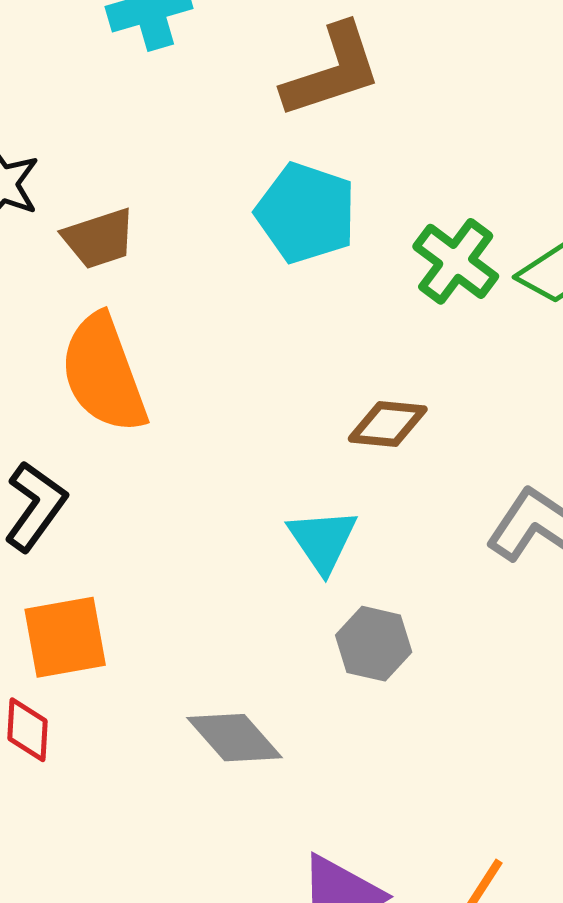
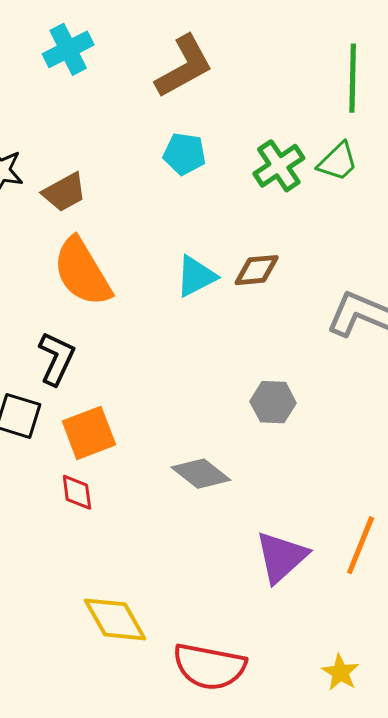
cyan pentagon: (306, 213) -> (184, 154), size x0.7
green cross: (456, 261) -> (279, 166), turned 30
cyan triangle: (323, 540) -> (196, 276), moved, turned 48

